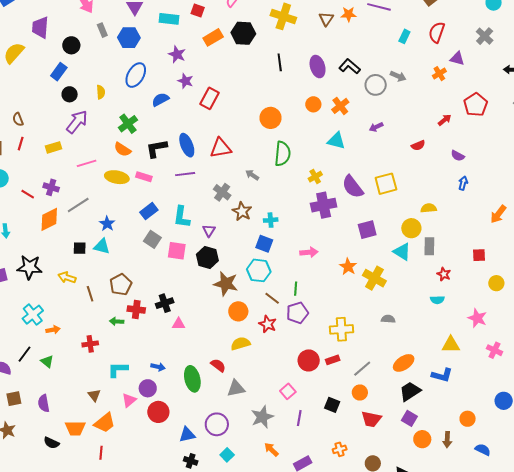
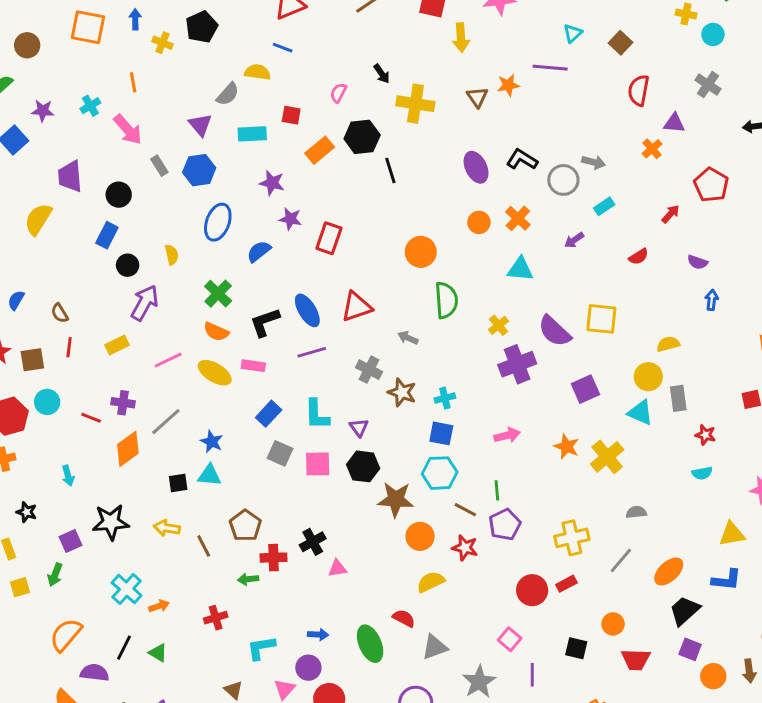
cyan rectangle: (404, 36) -> (604, 206), moved, turned 40
black line: (280, 62) -> (390, 170), moved
yellow ellipse: (117, 177) -> (215, 373), turned 30
yellow square: (386, 184) -> (601, 319), turned 30
yellow cross: (374, 278) -> (607, 457), turned 30
gray line: (362, 369) -> (621, 560), moved

